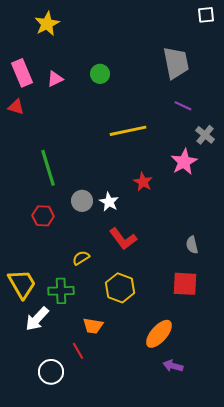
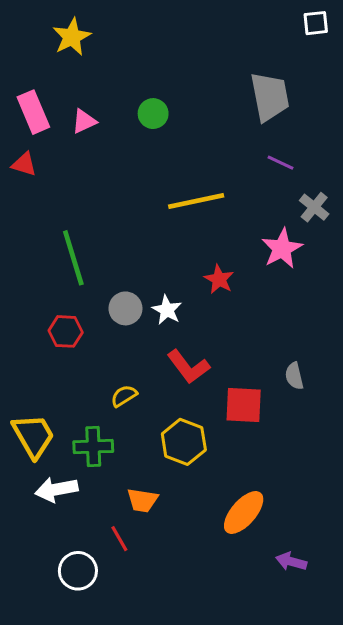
red square: (185, 284) -> (244, 405), moved
white arrow: (37, 319) -> (56, 489), turned 36
purple arrow: (173, 366) -> (291, 562), moved

